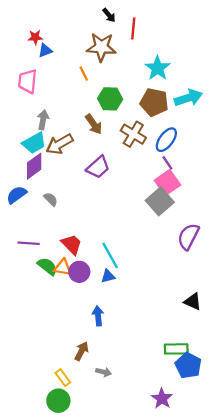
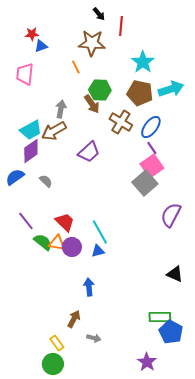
gray arrow: (43, 120) -> (61, 109), moved
brown arrow: (94, 124) -> (92, 104), moved
purple line: (29, 243) -> (26, 221), turned 48

